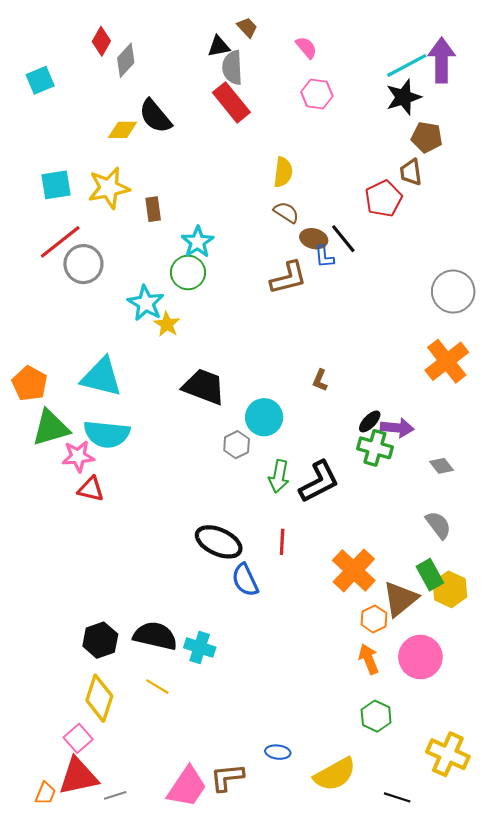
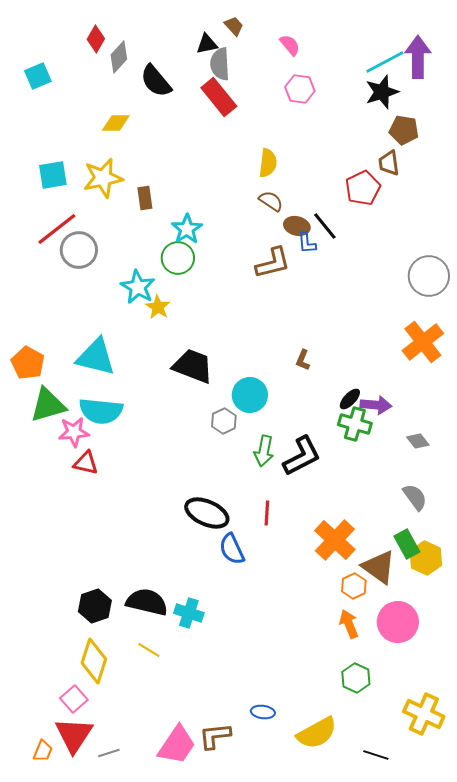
black semicircle: (155, 116) -> (156, 81), moved
brown triangle: (400, 599) -> (379, 567), turned -45
red triangle: (78, 776) -> (74, 735), turned -45

